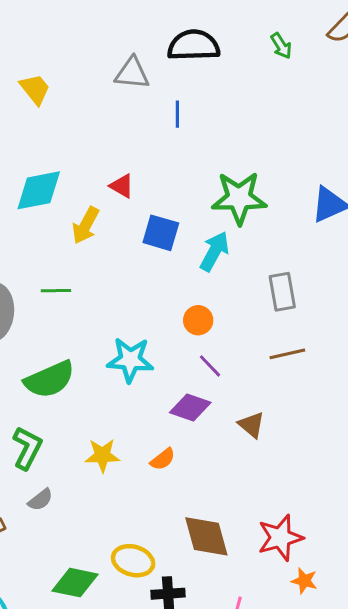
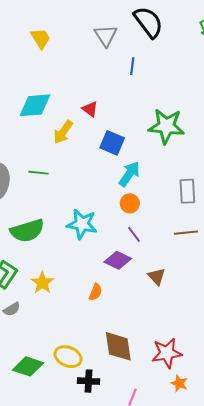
black semicircle: (194, 45) -> (148, 22), turned 48
gray triangle: (132, 73) -> (106, 36), turned 45
cyan arrow: (214, 251) -> (129, 174), moved
yellow star: (102, 455) -> (42, 283), moved, turned 30
orange semicircle: (163, 459) -> (95, 292), turned -36

